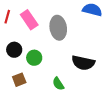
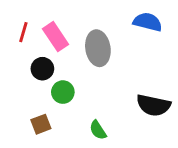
black circle: (14, 50) -> (42, 69), moved
black semicircle: (83, 63) -> (153, 105), moved

